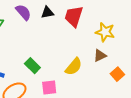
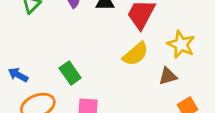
yellow semicircle: (74, 67) -> (135, 54), moved

